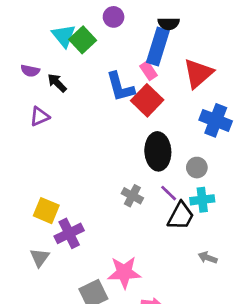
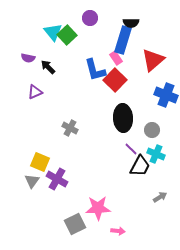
gray cross: (132, 196) -> (70, 128), moved
cyan cross: (202, 200) -> (156, 154), turned 30
purple cross: (69, 233) -> (57, 179), turned -35
gray triangle: (40, 258) -> (32, 181), moved
gray arrow: (208, 258) -> (160, 197), turned 128

